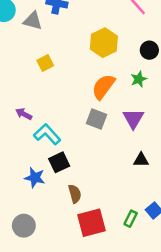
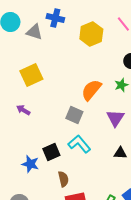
yellow hexagon: (104, 43) -> (91, 34), moved
yellow square: (45, 63) -> (31, 75), moved, size x1.6
gray square: (96, 119) -> (74, 115), moved
cyan L-shape: (47, 134) -> (79, 144), moved

